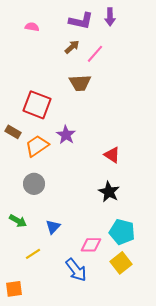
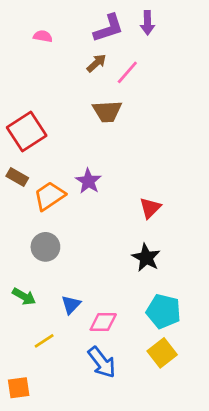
purple L-shape: (81, 21) -> (109, 28), turned -30
red square: (37, 105) -> (27, 131), moved, turned 36
red triangle: (112, 155) -> (150, 208), turned 42
pink diamond: (91, 245) -> (103, 322), moved

